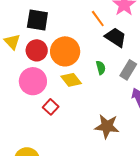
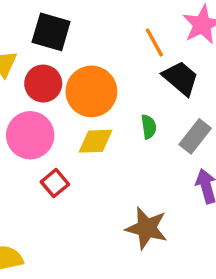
yellow diamond: (71, 80) -> (96, 141), turned -60

